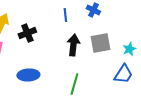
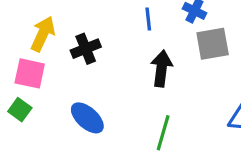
gray square: (100, 43) -> (213, 44), moved
blue ellipse: (28, 75) -> (87, 118), turned 45

